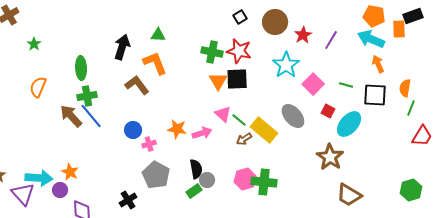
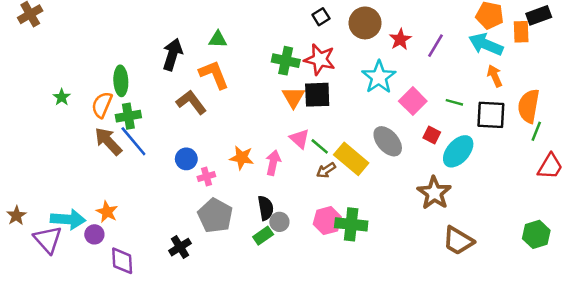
green star: (34, 44) -> (62, 97), moved
orange semicircle: (38, 87) -> (102, 105), moved
orange semicircle: (405, 88) -> (529, 106), size x1.5
pink arrow: (202, 133) -> (273, 163), turned -60

